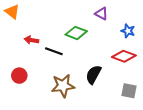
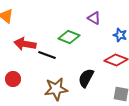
red arrow: (31, 40) -> (25, 44), size x1.5

